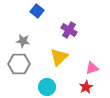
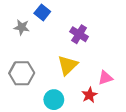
gray star: (23, 41) -> (22, 27), moved
red star: (86, 87) -> (89, 95), moved

